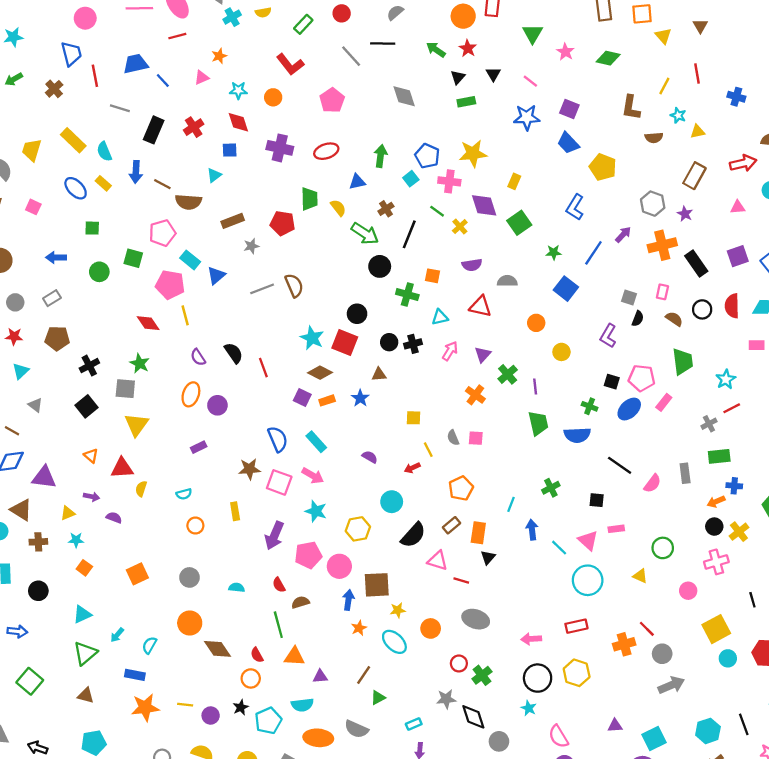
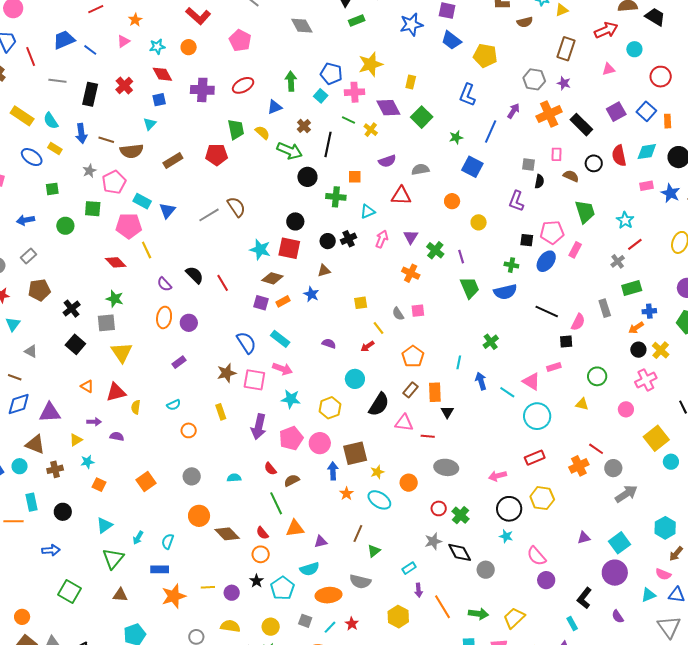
gray star: (251, 246) -> (90, 171), moved
black square: (597, 500) -> (566, 342), moved

